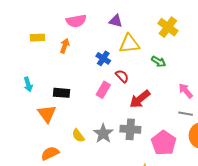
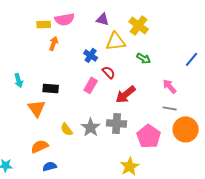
yellow cross: (168, 27) -> (139, 25), moved
yellow rectangle: (38, 38) -> (44, 24), moved

